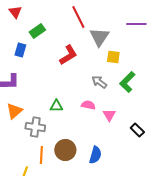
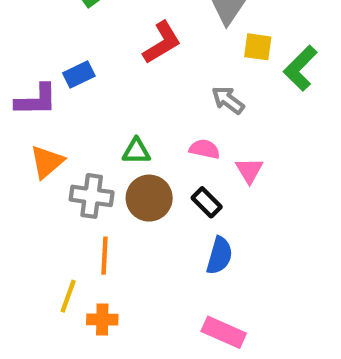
blue rectangle: (20, 50) -> (79, 75), moved, turned 48
green L-shape: (127, 82) -> (300, 68), moved
black rectangle: (137, 130) -> (207, 202), moved
brown circle: (65, 150) -> (149, 198), moved

